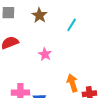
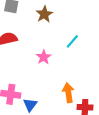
cyan line: (72, 25) -> (72, 41), moved

